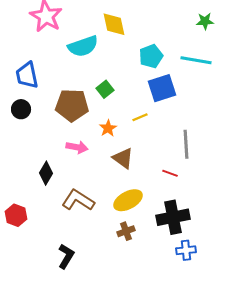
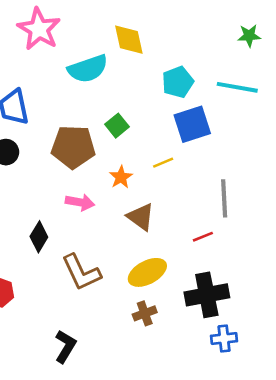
red line: (170, 173) -> (203, 237), turned -42
brown L-shape: (78, 200) -> (81, 272), turned -148

